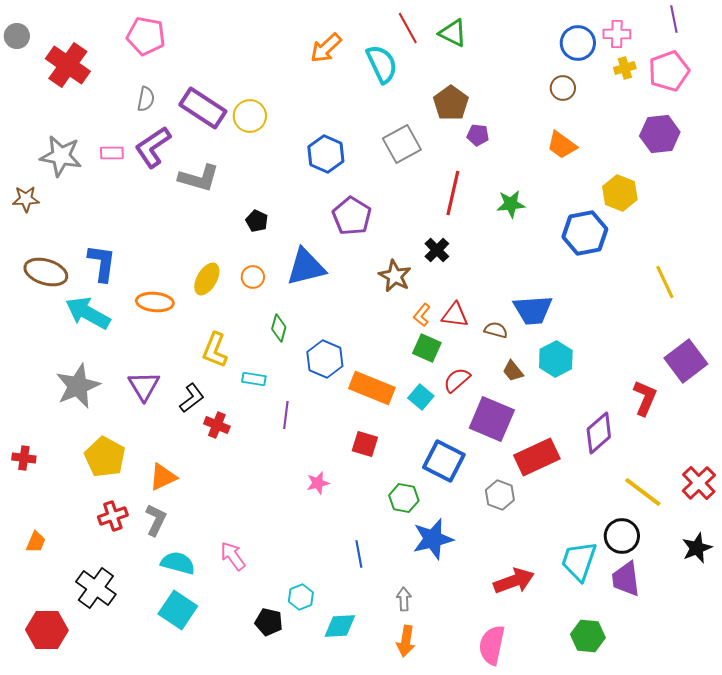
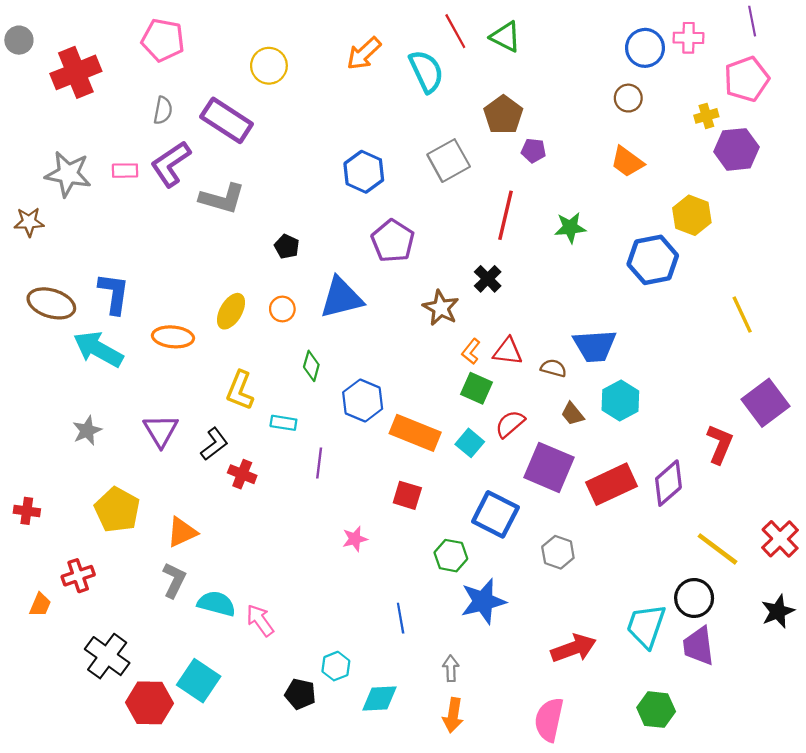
red cross: (68, 65) -> (76, 72), turned 33
yellow cross: (625, 68) -> (706, 116), moved
yellow circle: (250, 116) -> (269, 66), moved
gray star: (78, 386) -> (87, 431), size x0.6
red rectangle: (537, 457) -> (612, 484), moved
red cross: (113, 516) -> (78, 576), moved
cyan semicircle: (178, 563) -> (216, 604), moved
red hexagon: (47, 630) -> (150, 703), moved

